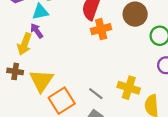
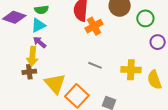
brown cross: (15, 71) -> (29, 72), moved
gray line: (96, 94) -> (95, 65), moved

